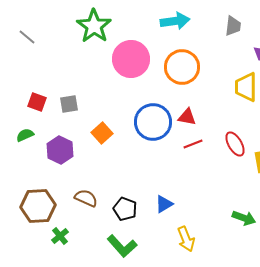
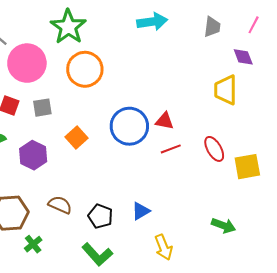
pink circle: (131, 59) -> (27, 63), moved
orange circle: (182, 67) -> (85, 69), moved

